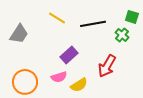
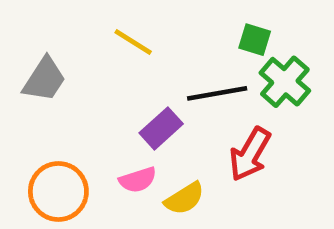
green square: (132, 17) -> (255, 40), moved
black line: (93, 24) -> (217, 93), moved
green cross: (122, 35) -> (285, 82), size x1.5

